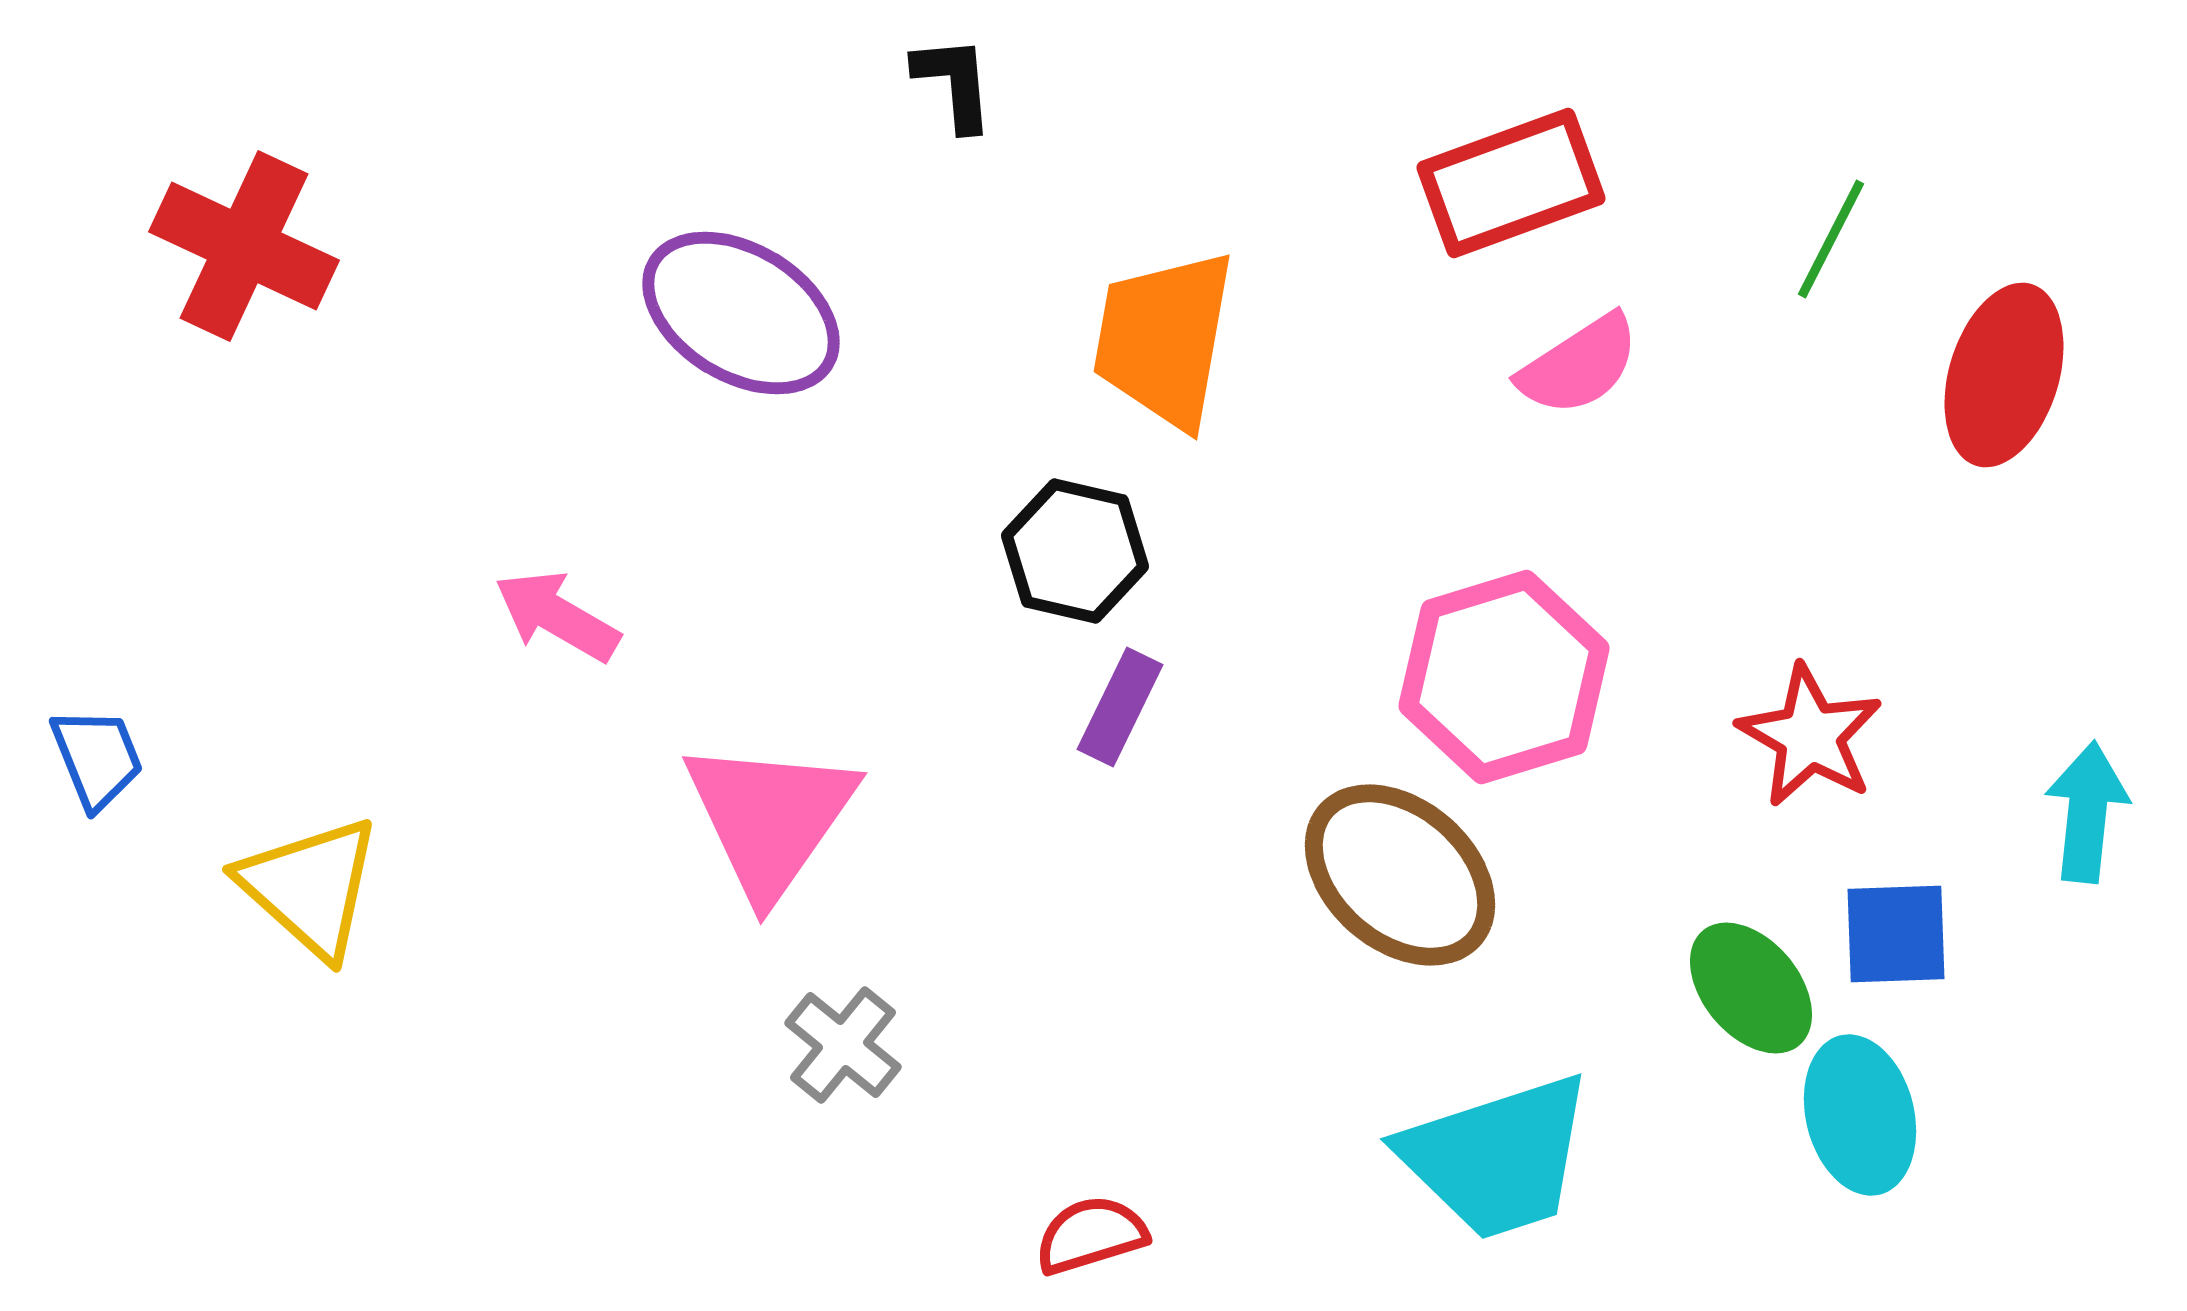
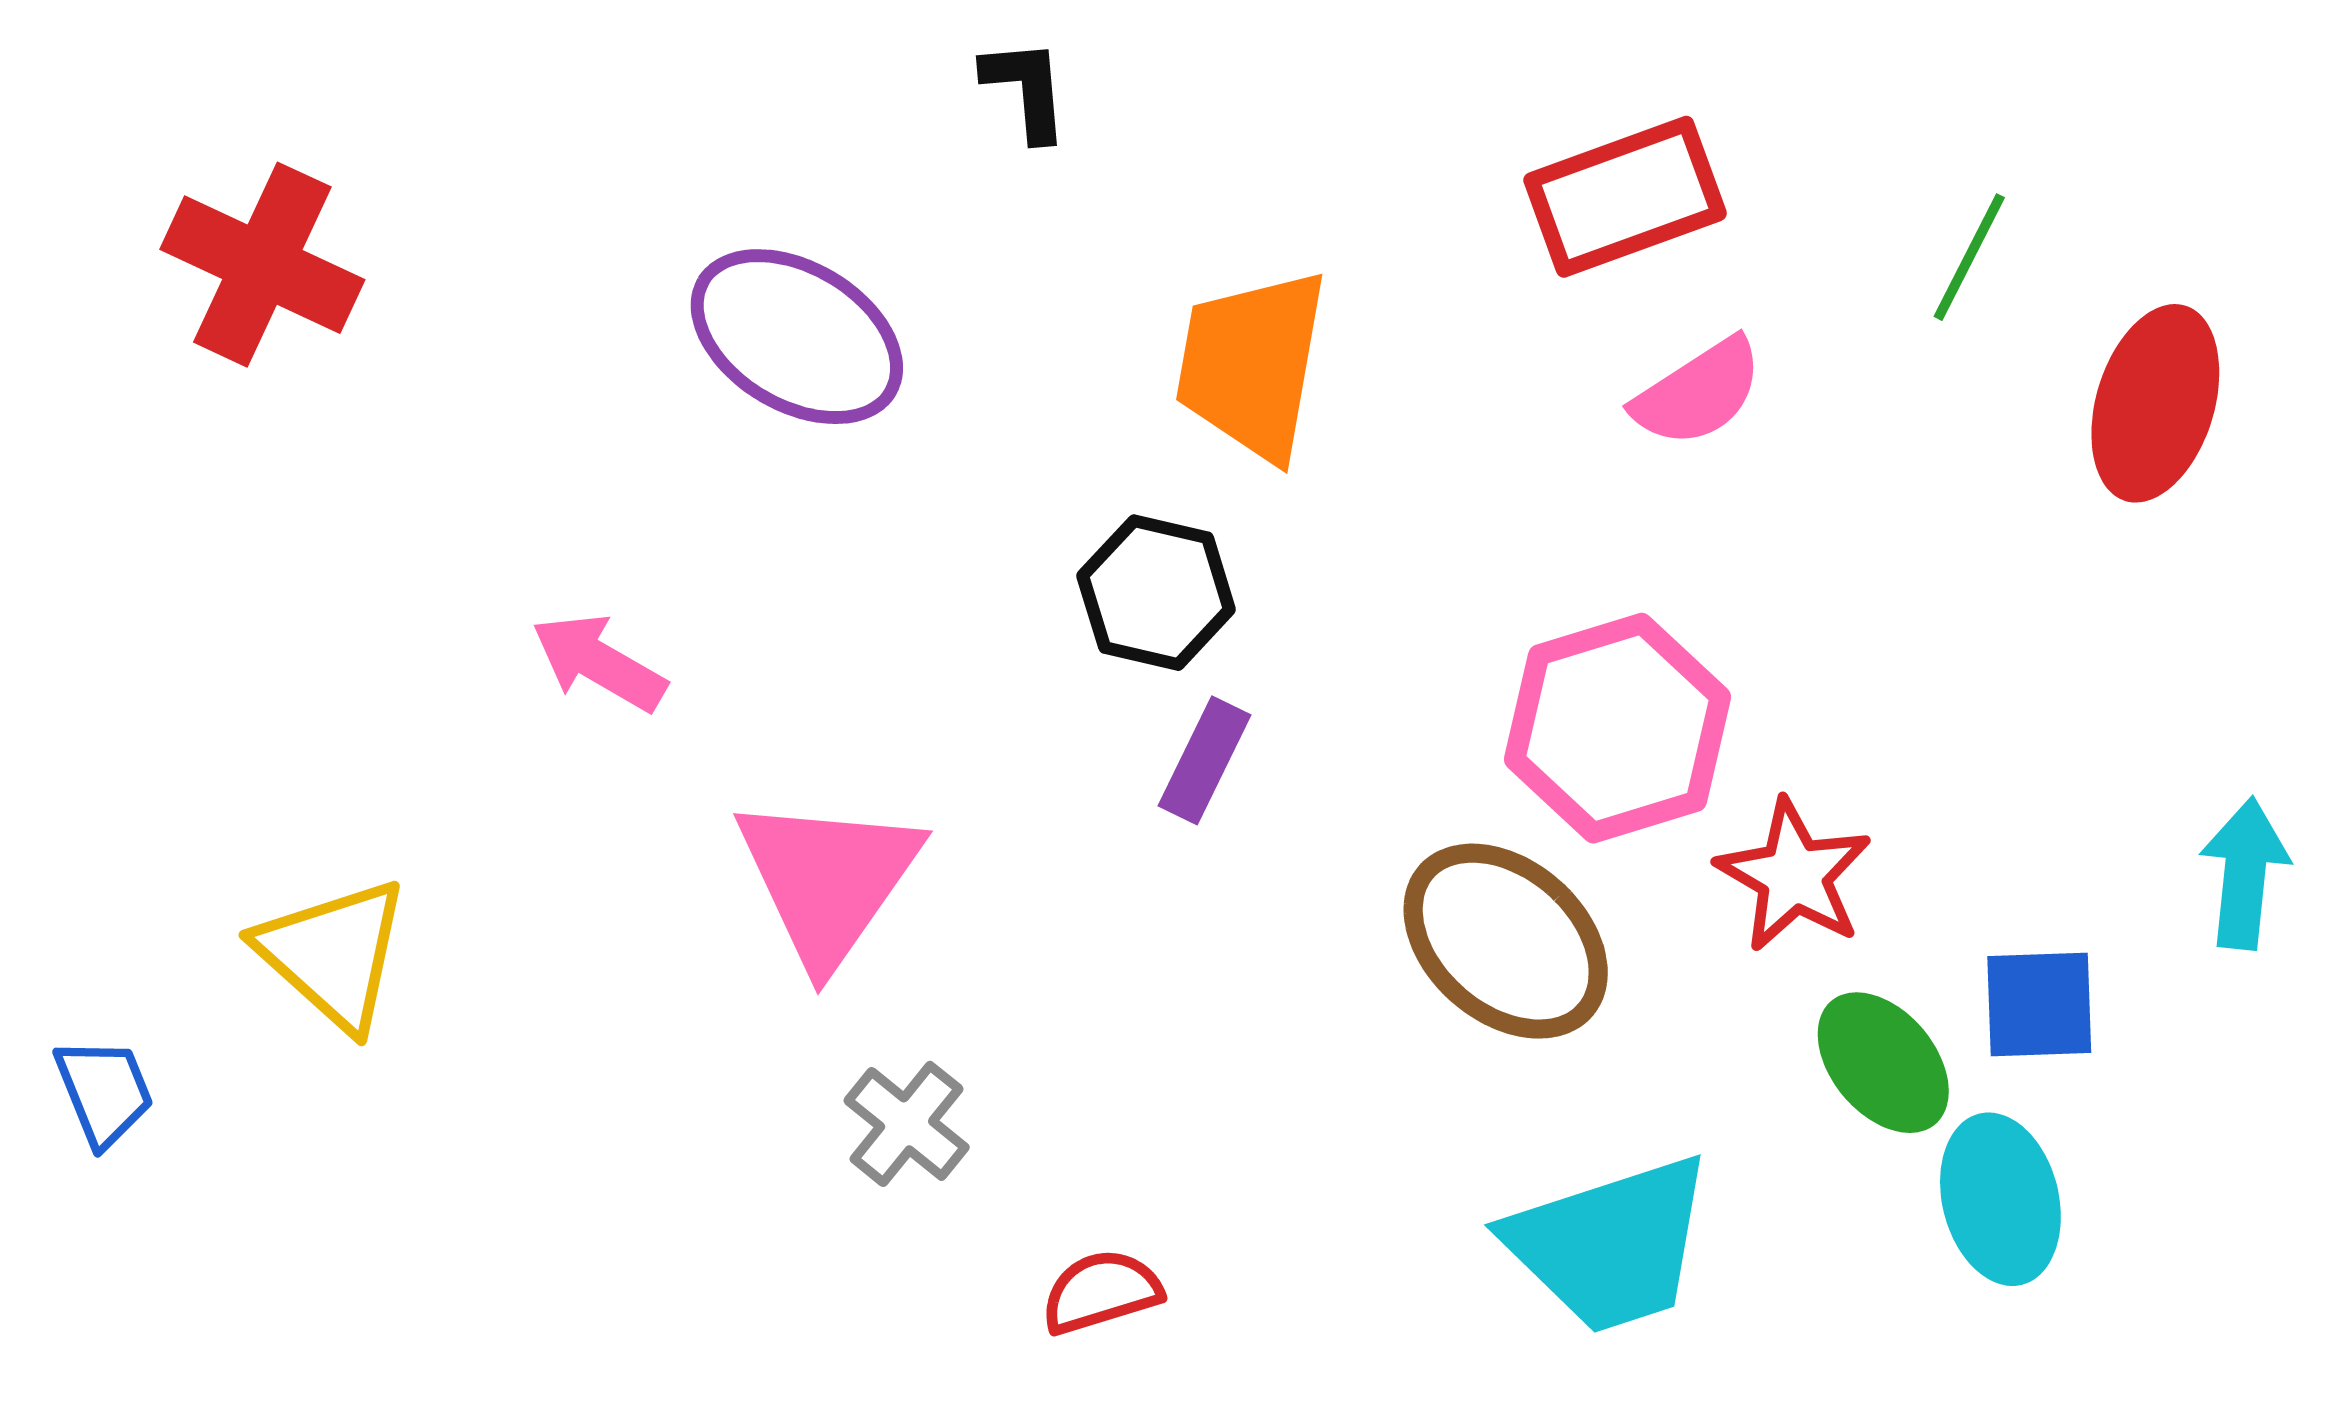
red star: (1810, 736) -> (1794, 875), moved
blue trapezoid: (97, 758) -> (104, 1092), moved
red semicircle: (1091, 1235) -> (1101, 1292), moved

